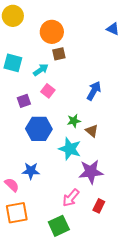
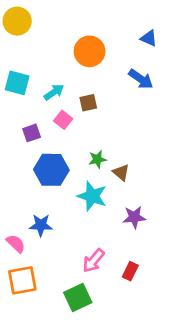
orange circle: (52, 32) -> (90, 51), moved
brown square: (59, 54) -> (88, 103), moved
blue arrow: (94, 91) -> (141, 79), moved, turned 96
purple star: (91, 172) -> (134, 217), moved, size x0.7

